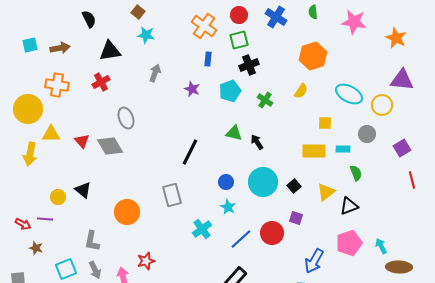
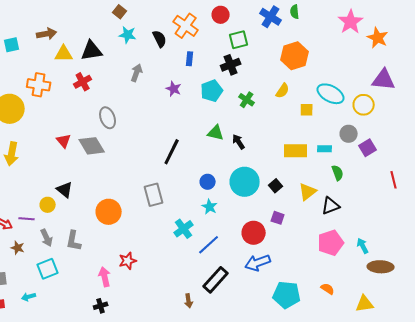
blue cross: (276, 17) -> (271, 17), moved
black semicircle: (89, 19) -> (160, 39), moved
pink star: (354, 22) -> (351, 22), moved, turned 30
green square: (239, 40) -> (239, 40), moved
brown arrow: (60, 48) -> (47, 34), moved
yellow square: (325, 123) -> (307, 110), moved
yellow triangle: (51, 134) -> (64, 54), moved
purple square: (402, 148) -> (368, 148), moved
yellow circle: (58, 197) -> (48, 205), moved
blue line: (241, 239) -> (209, 245), moved
blue arrow: (314, 261) -> (258, 263), moved, turned 40
gray arrow: (95, 270) -> (47, 238), moved

